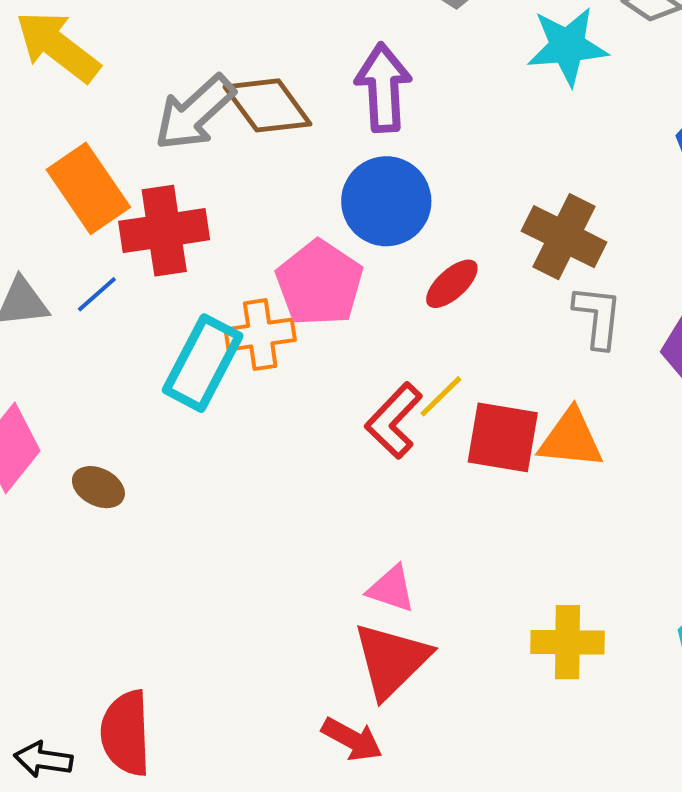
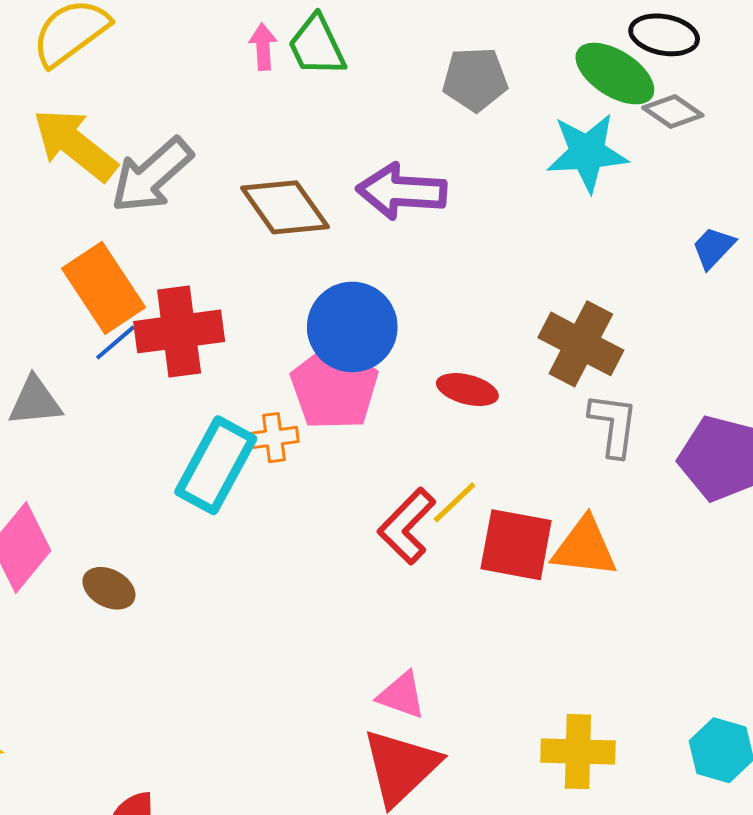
purple arrow: (383, 88) -> (402, 191), turned -84
gray arrow: (195, 113) -> (152, 175), moved
blue circle: (386, 201) -> (352, 327), moved
red ellipse: (452, 284) -> (467, 390), turned 56
blue line: (97, 294) -> (115, 343), moved
orange cross: (260, 335) -> (274, 438), size x0.7

